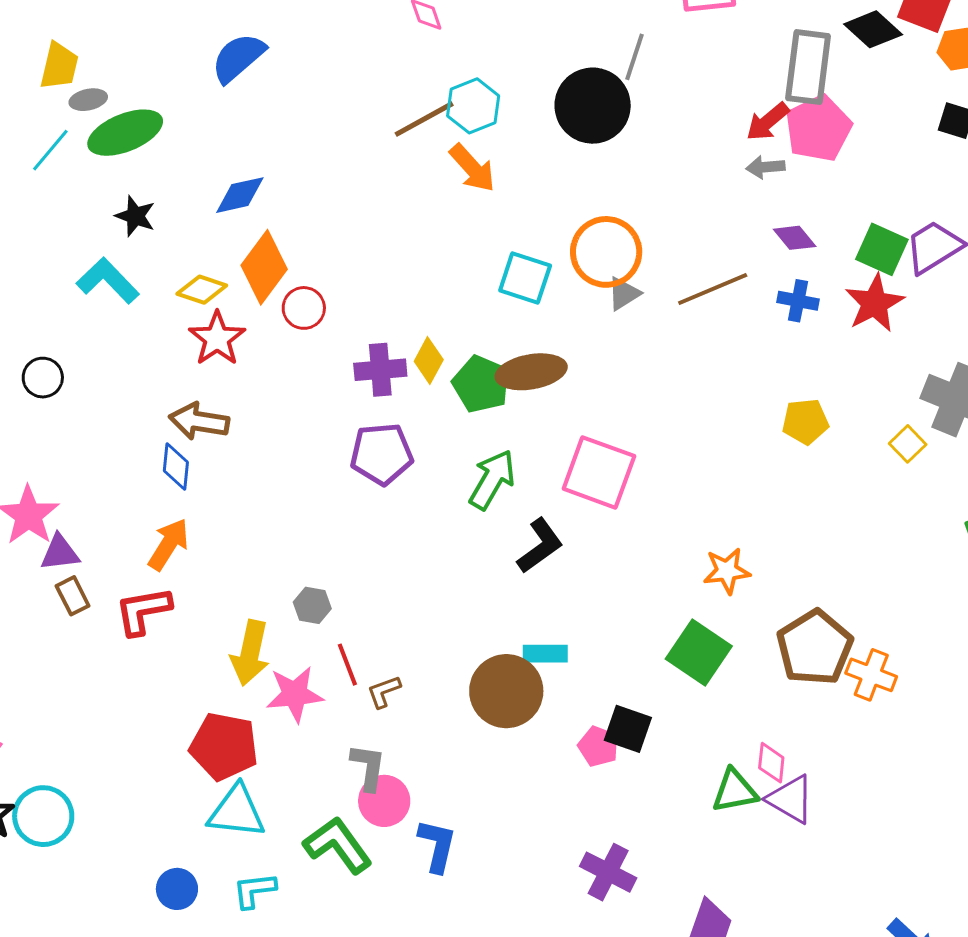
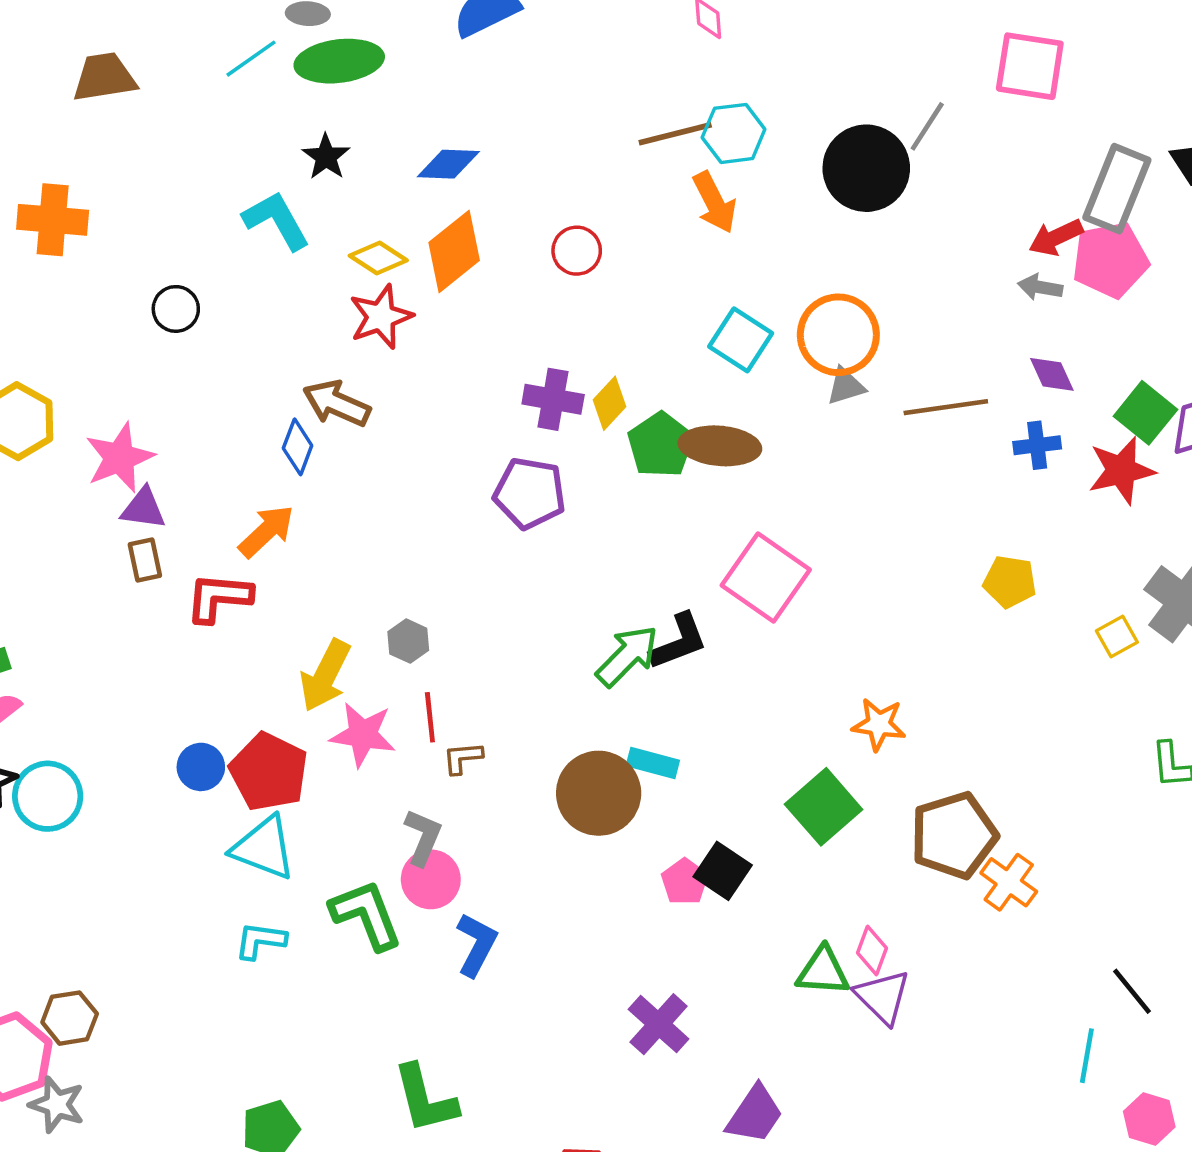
blue cross: (798, 301) -> (1037, 445), turned -33
red circle: (304, 308) -> (577, 251), moved
green arrow: (492, 480) -> (627, 656), moved
blue circle: (177, 889) -> (201, 767), moved

